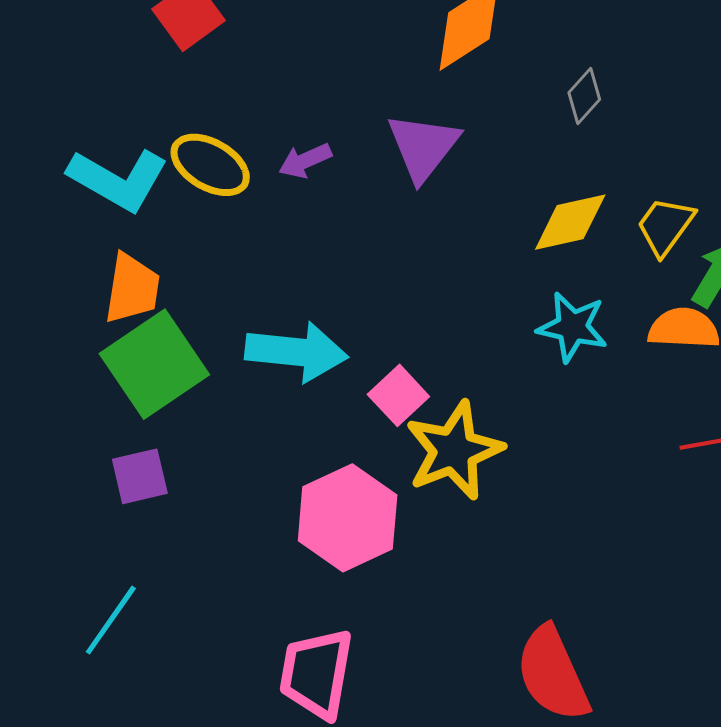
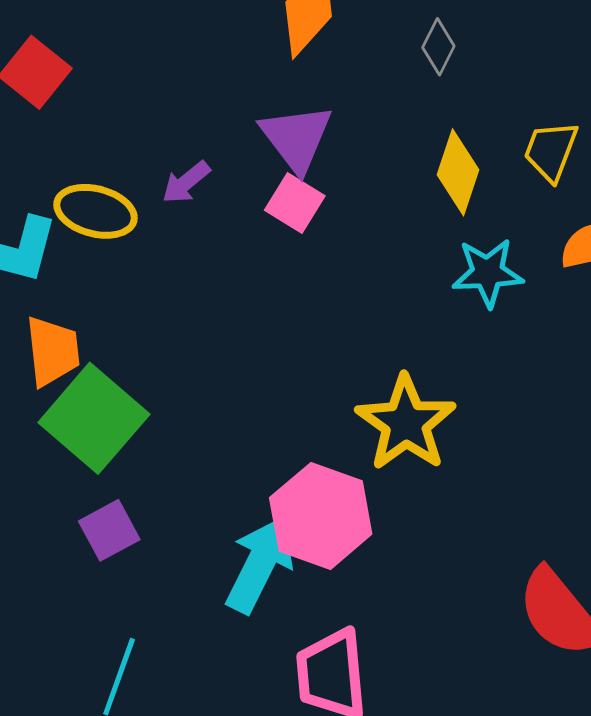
yellow diamond: (570, 222) -> (458, 172), turned -44
cyan arrow: (296, 352) -> (260, 564), moved, turned -54
pink square: (398, 395) -> (295, 203), moved

